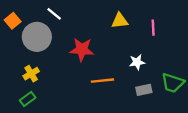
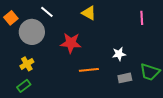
yellow triangle: (120, 21) -> (89, 13), moved, turned 35
pink line: (153, 28) -> (142, 18), moved

